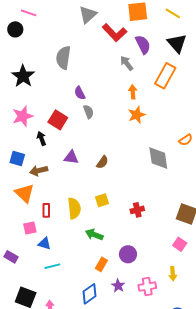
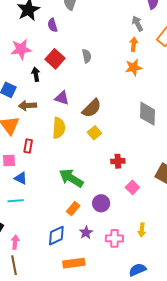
gray arrow: (127, 63) -> (137, 24), moved
purple semicircle: (80, 93) -> (52, 25), moved
brown semicircle: (102, 162) -> (92, 108), size x1.5
yellow square: (102, 200) -> (94, 133), moved, turned -32
yellow semicircle: (74, 208) -> (59, 128), moved
green arrow: (94, 235) -> (71, 178), size x1.4
pink square: (180, 244) -> (132, 187), moved
cyan line: (52, 266) -> (16, 201), moved

